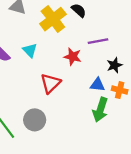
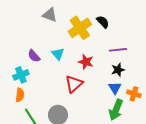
red star: (73, 57) -> (86, 62), moved
black star: (114, 65) -> (118, 70), moved
blue triangle: (98, 85) -> (115, 88), turned 48

